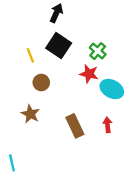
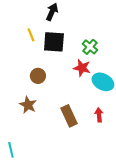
black square: (59, 46) -> (54, 42), turned -30
yellow line: (30, 55) -> (31, 35), moved

